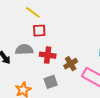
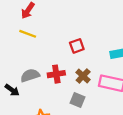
red square: (39, 31) -> (77, 46), moved
gray square: (51, 82) -> (77, 100), moved, turned -32

